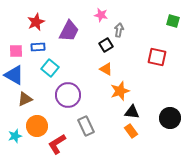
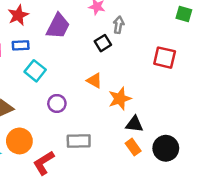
orange triangle: (106, 69) -> (94, 81), moved
purple circle: (68, 95) -> (57, 103), size x0.6
black circle: (170, 118) -> (166, 148), moved
gray rectangle: (86, 126) -> (79, 141), turned -66

